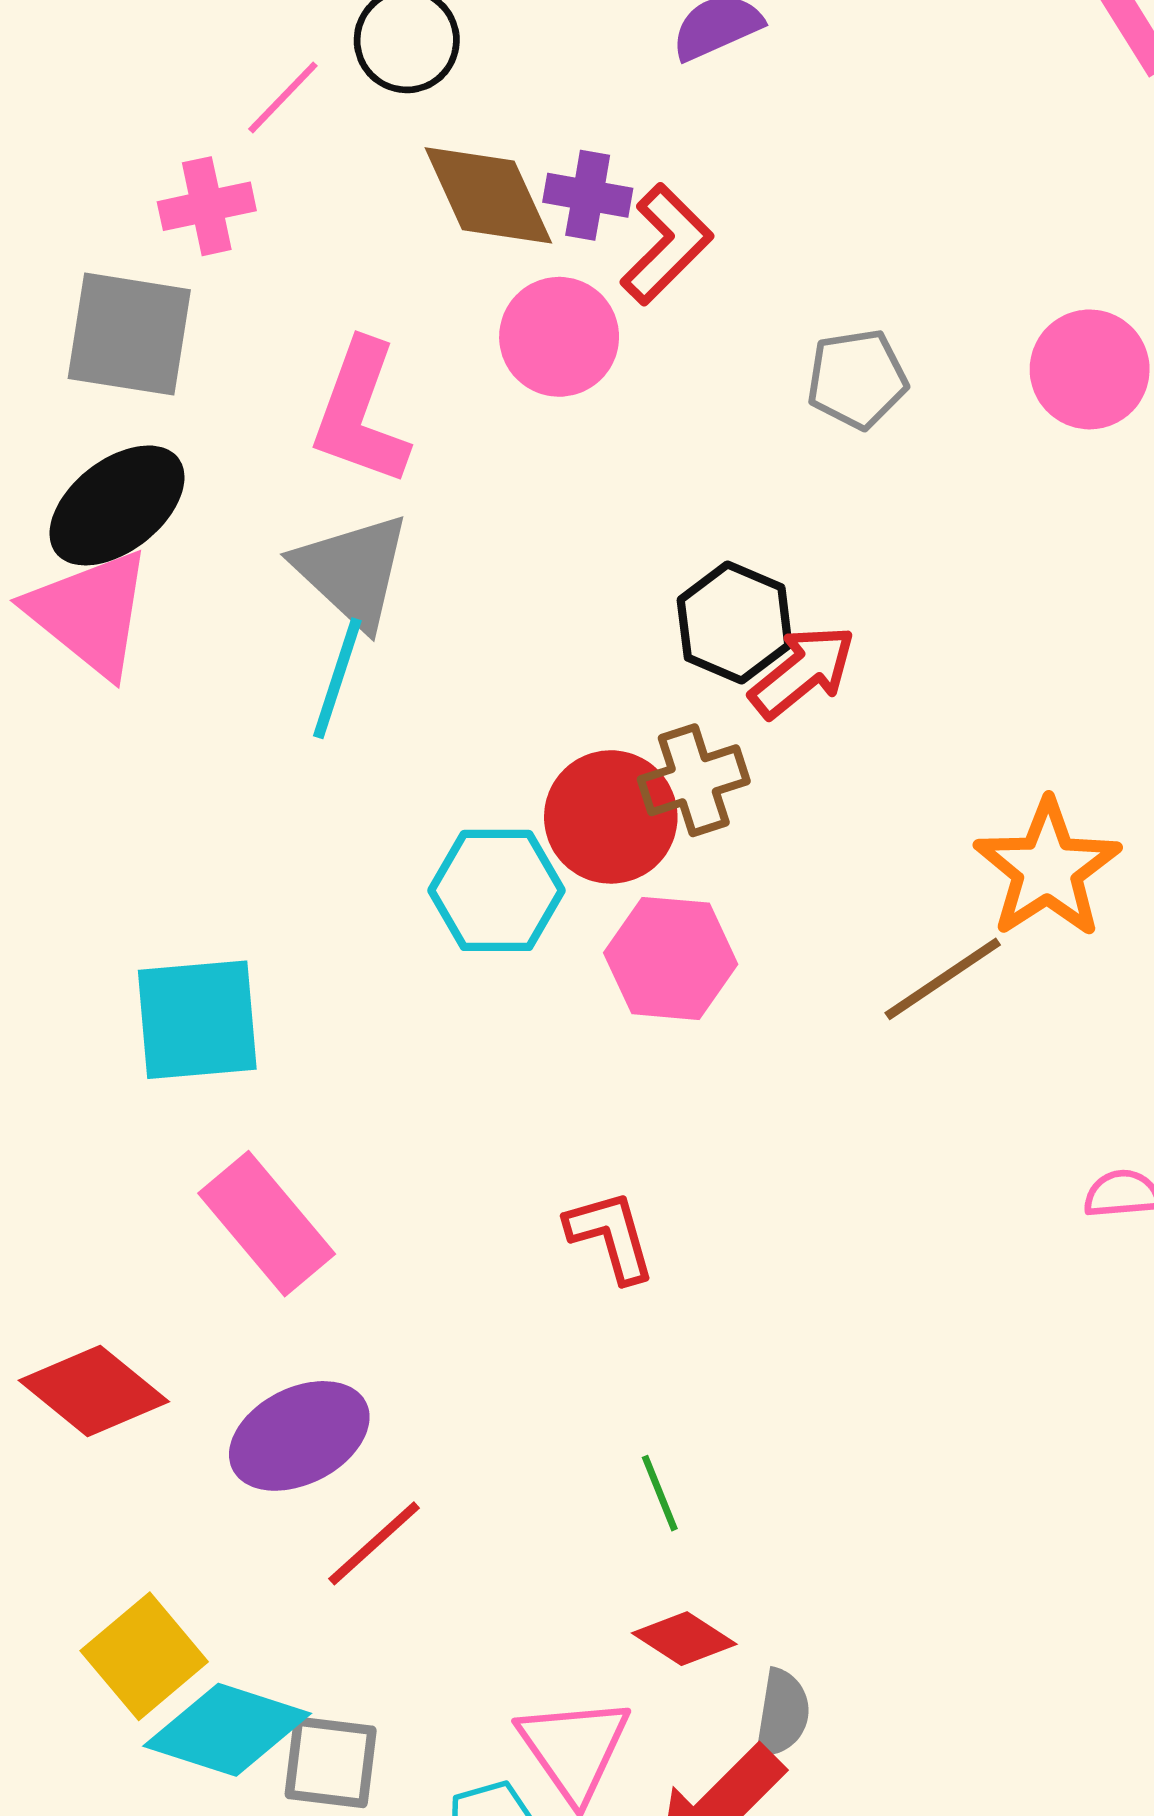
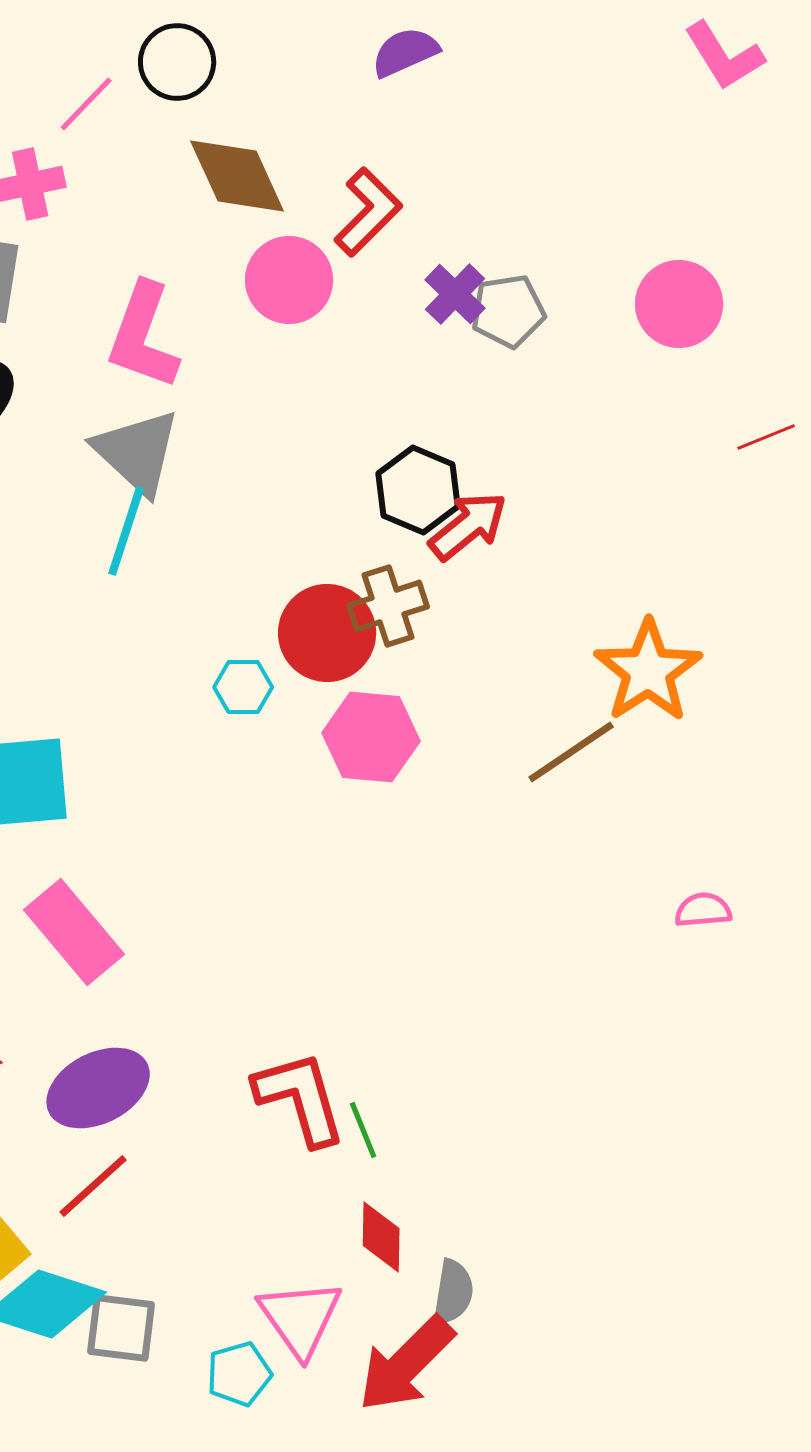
purple cross: (588, 195) -> (455, 294), moved, turned 34
cyan hexagon: (497, 890) -> (243, 687), size x0.6
red L-shape: (611, 1236) -> (300, 1098), moved, size x1.4
red line: (374, 1543) -> (93, 1186), moved
red diamond: (684, 1639) -> (381, 1237), turned 58

